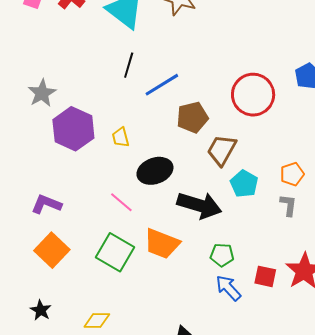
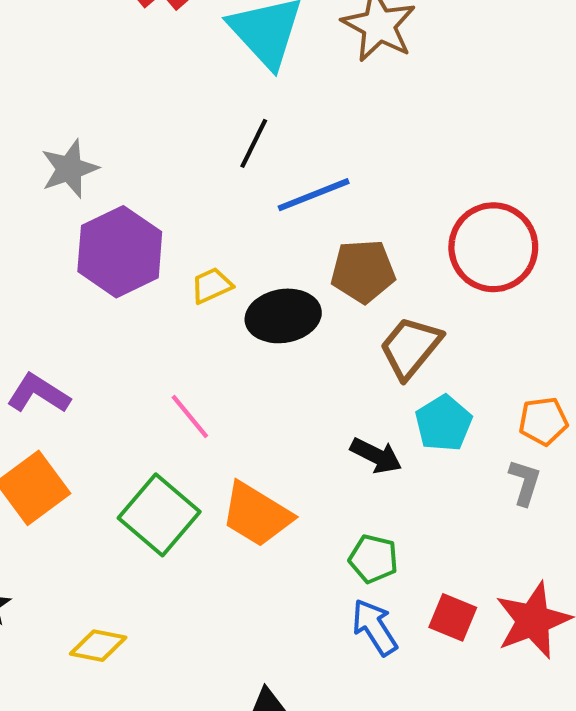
yellow trapezoid: (121, 137) -> (212, 285), turned 70
black ellipse: (155, 171) -> (283, 316), moved
black arrow: (199, 205) -> (376, 456), moved, size x0.6

